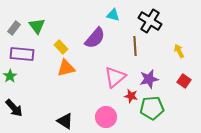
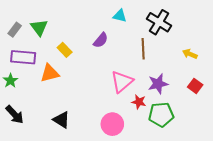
purple semicircle: (95, 38) -> (101, 40), size x0.7
yellow arrow: (179, 51) -> (190, 54), turned -40
orange triangle: (66, 68) -> (50, 73), moved
black triangle: (65, 121) -> (61, 120), moved

